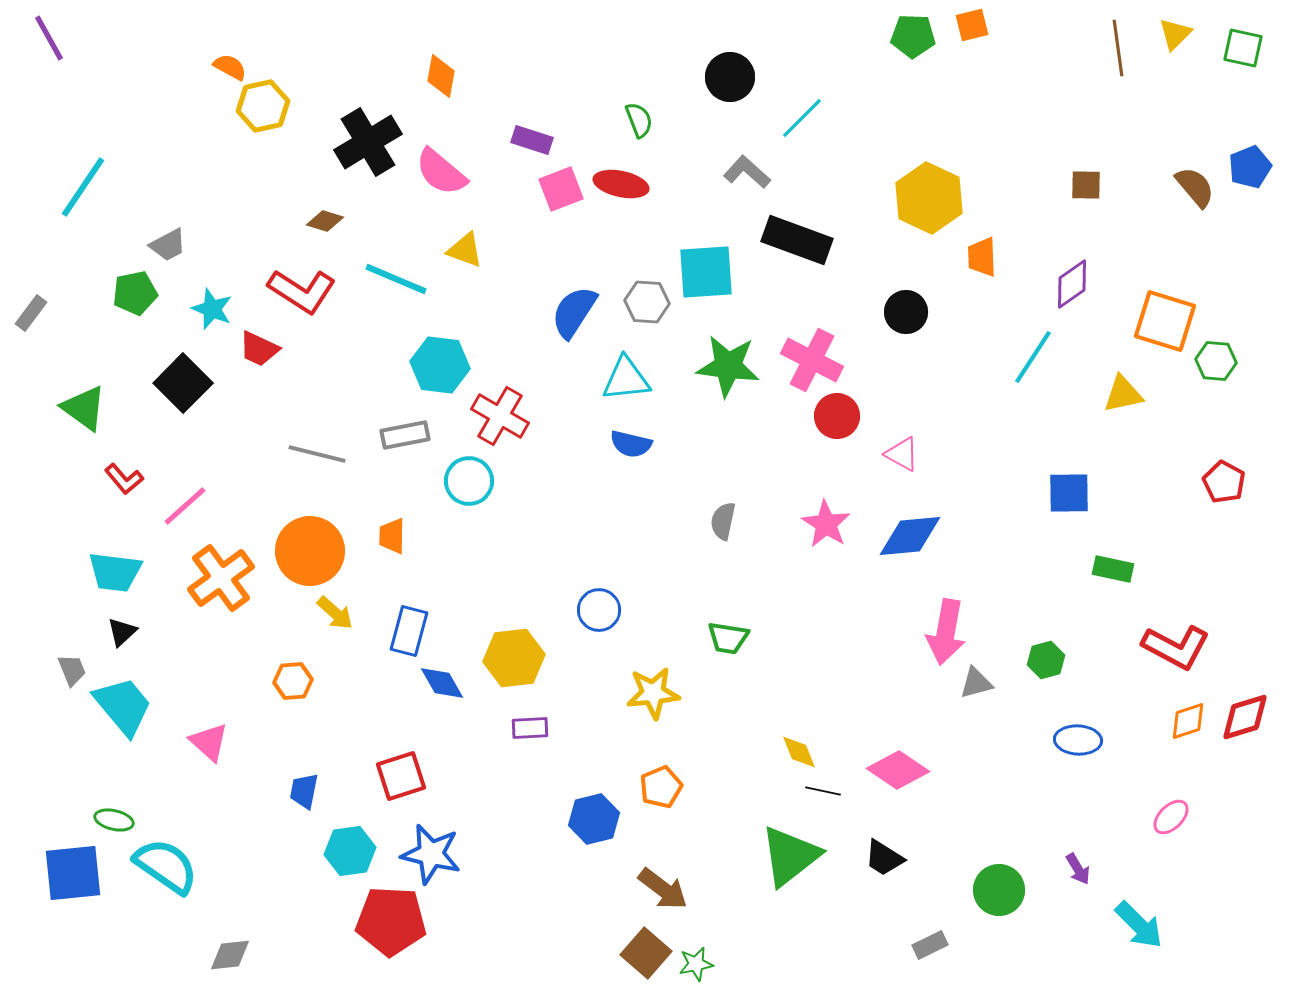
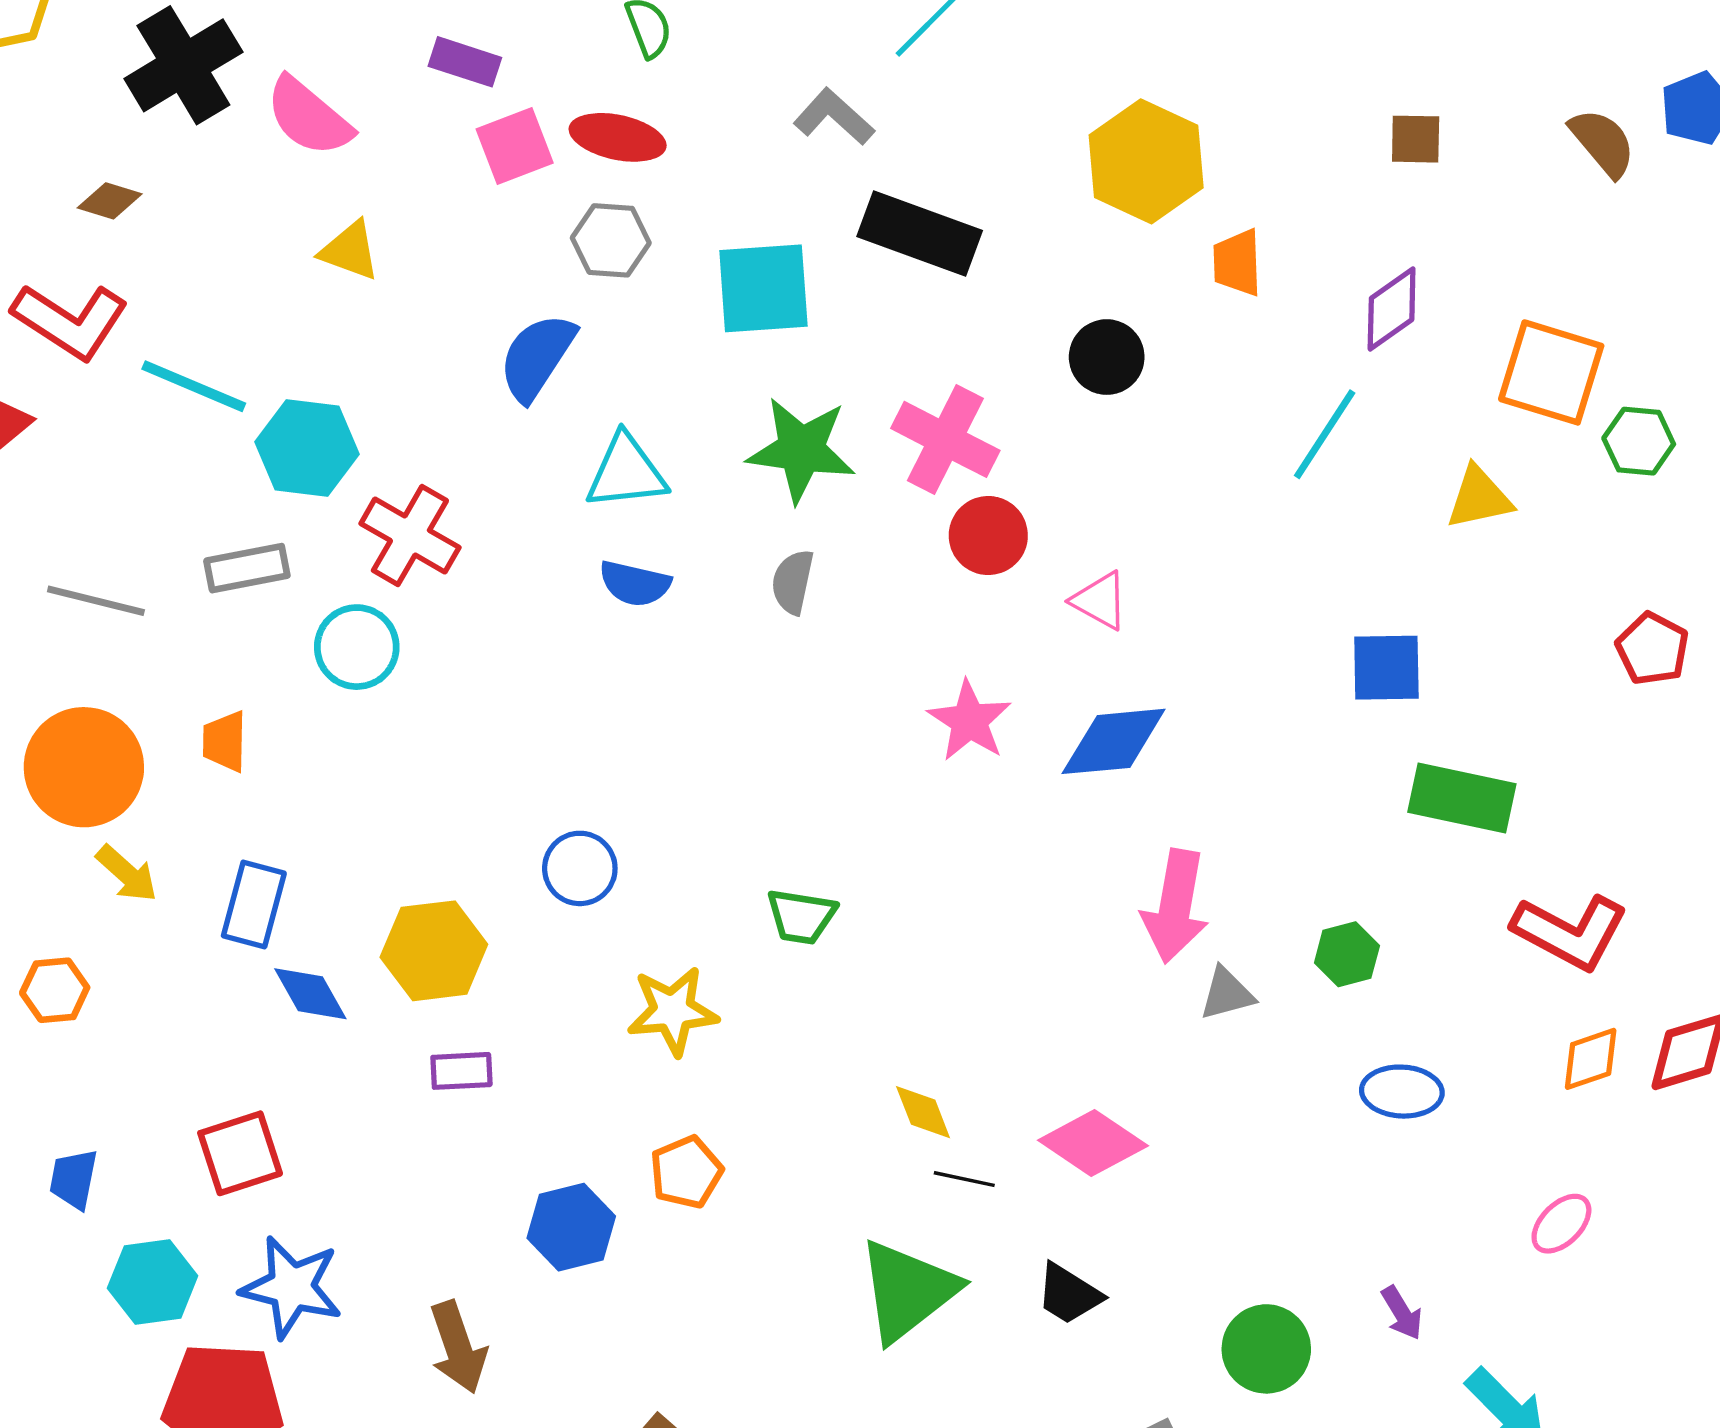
cyan line: (396, 279) -> (194, 386), moved
gray hexagon: (647, 302) -> (611, 240), moved
gray semicircle: (723, 521) -> (793, 582), moved
green rectangle: (1113, 569) -> (1462, 798), size x1.5
brown arrow: (663, 889) -> (458, 1347), moved, turned 34

